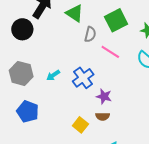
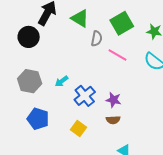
blue cross: (83, 78) -> (85, 96), moved
yellow square: (80, 125) -> (78, 129), moved

